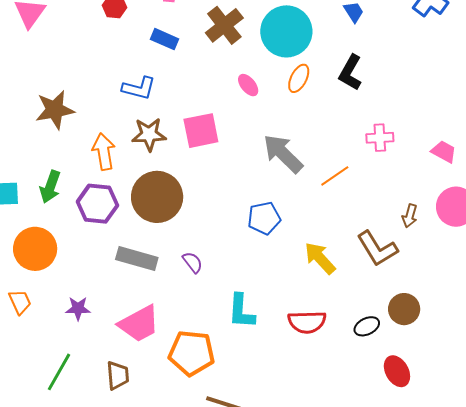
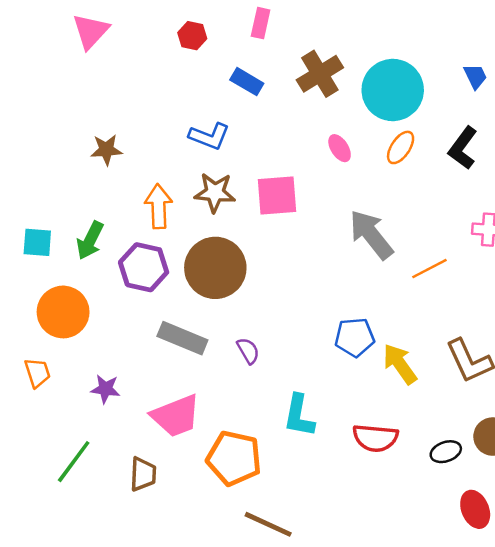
brown star: (55, 110) -> (106, 150), size x0.7
blue pentagon: (264, 218) -> (355, 337), moved

